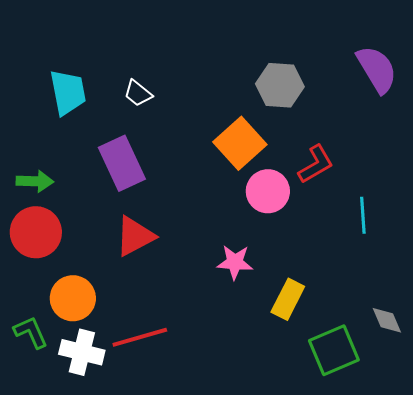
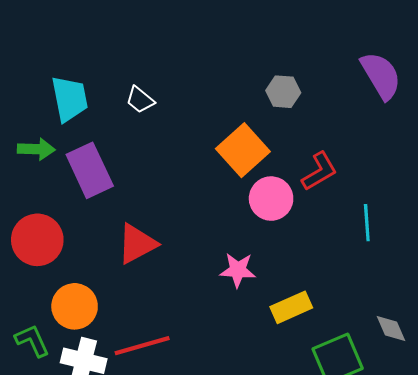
gray hexagon: (280, 85) -> (283, 92), size x0.7
purple rectangle: (122, 163) -> (90, 170), moved
green arrow: (35, 181) -> (36, 149), moved
yellow rectangle: (288, 299) -> (291, 307), turned 39

